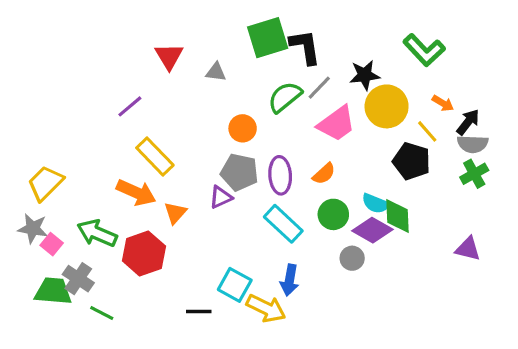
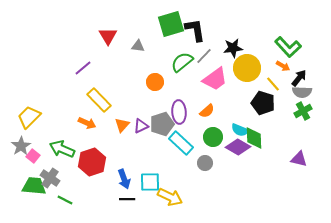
green L-shape: (424, 50) -> (288, 47), moved
gray pentagon: (239, 172) -> (162, 124), moved, turned -30
orange arrow: (136, 192) -> (87, 123), size x0.7
orange triangle: (175, 213) -> (122, 125), moved
gray star: (33, 228) -> (21, 146), turned 30
gray circle: (352, 258) -> (205, 163), moved
blue arrow: (290, 280) -> (124, 179), moved, turned -30
cyan square: (235, 285) -> (150, 182), turned -30

